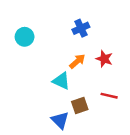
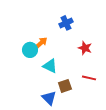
cyan circle: (25, 37) -> (30, 50), moved
orange arrow: (77, 61) -> (41, 43), moved

